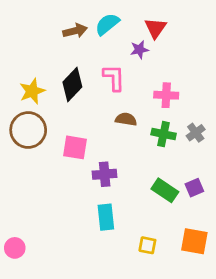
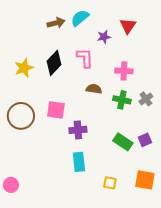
red triangle: (155, 28) -> (128, 26), moved
brown circle: (28, 130) -> (21, 116), moved

